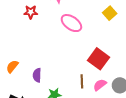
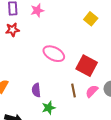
pink ellipse: (71, 23) -> (54, 54), moved
purple semicircle: (37, 75) -> (36, 90), moved

